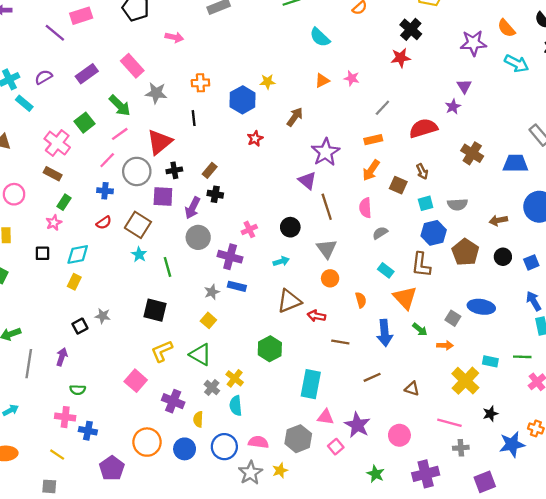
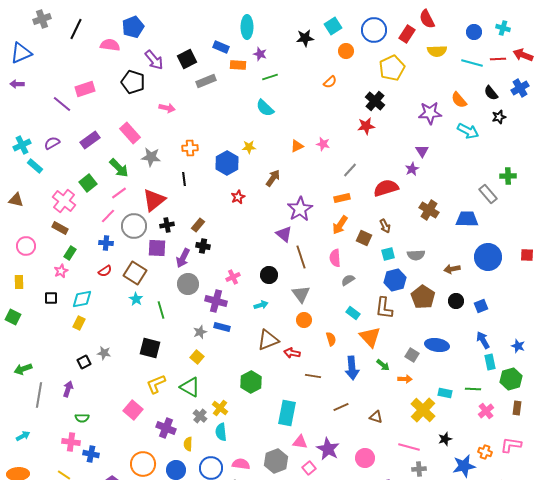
cyan semicircle: (320, 37) -> (265, 108), moved

